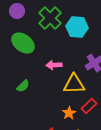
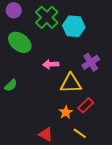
green semicircle: (23, 86) -> (11, 85), moved

